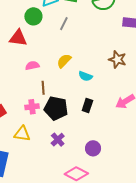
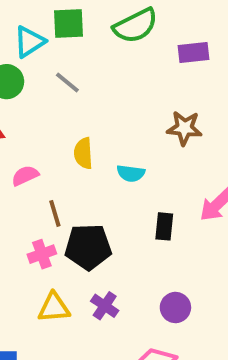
gray line: (64, 24) -> (67, 83), turned -64
yellow semicircle: (64, 61) -> (83, 153), turned -35
black rectangle: (87, 106) -> (164, 226), moved
yellow triangle: (22, 134) -> (54, 308), moved

